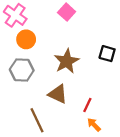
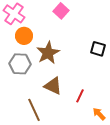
brown star: (67, 61) -> (48, 53), moved
orange arrow: (94, 125) -> (99, 114), moved

